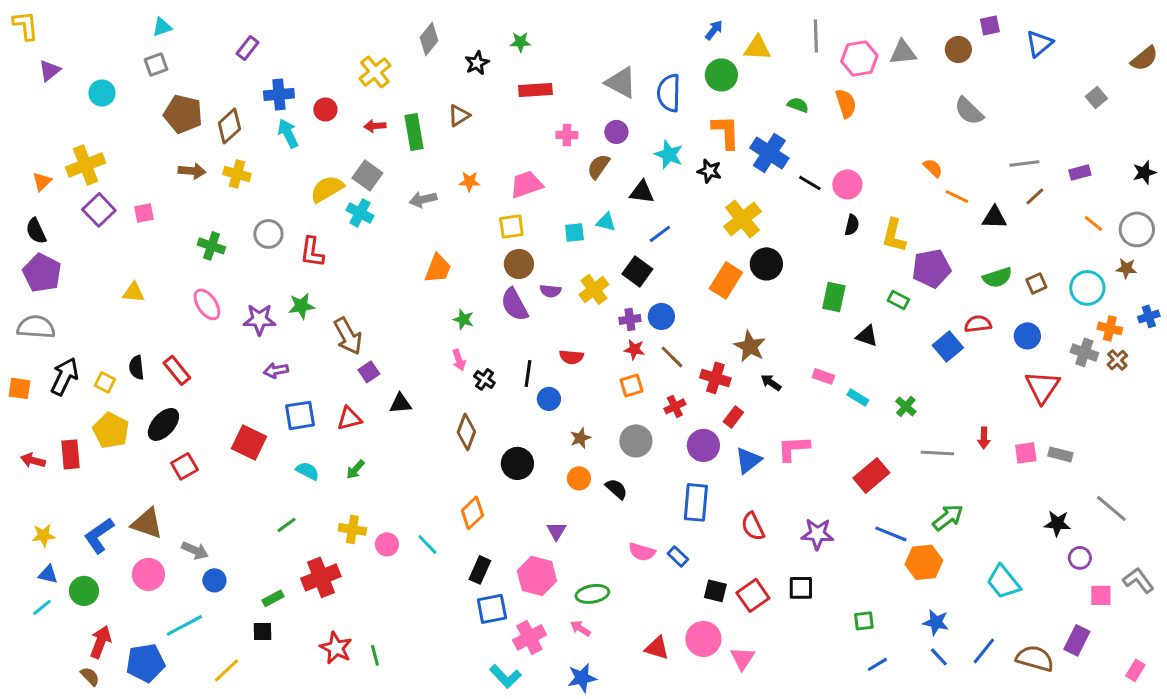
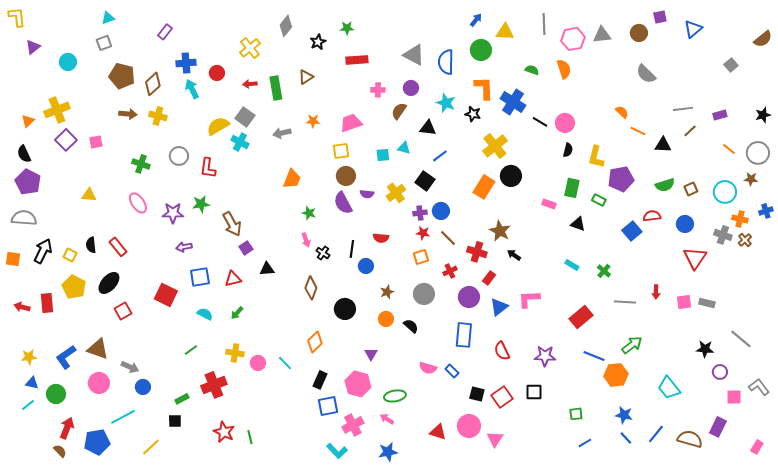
green rectangle: (834, 297) -> (572, 188), moved
pink rectangle: (823, 376) -> (549, 204), moved

